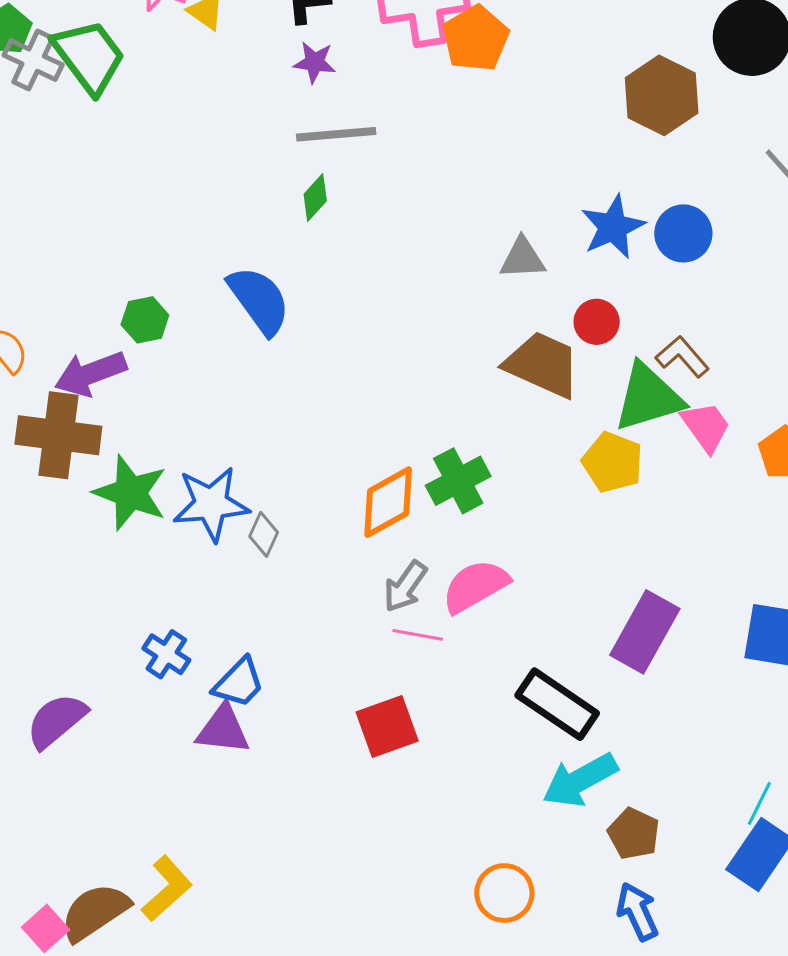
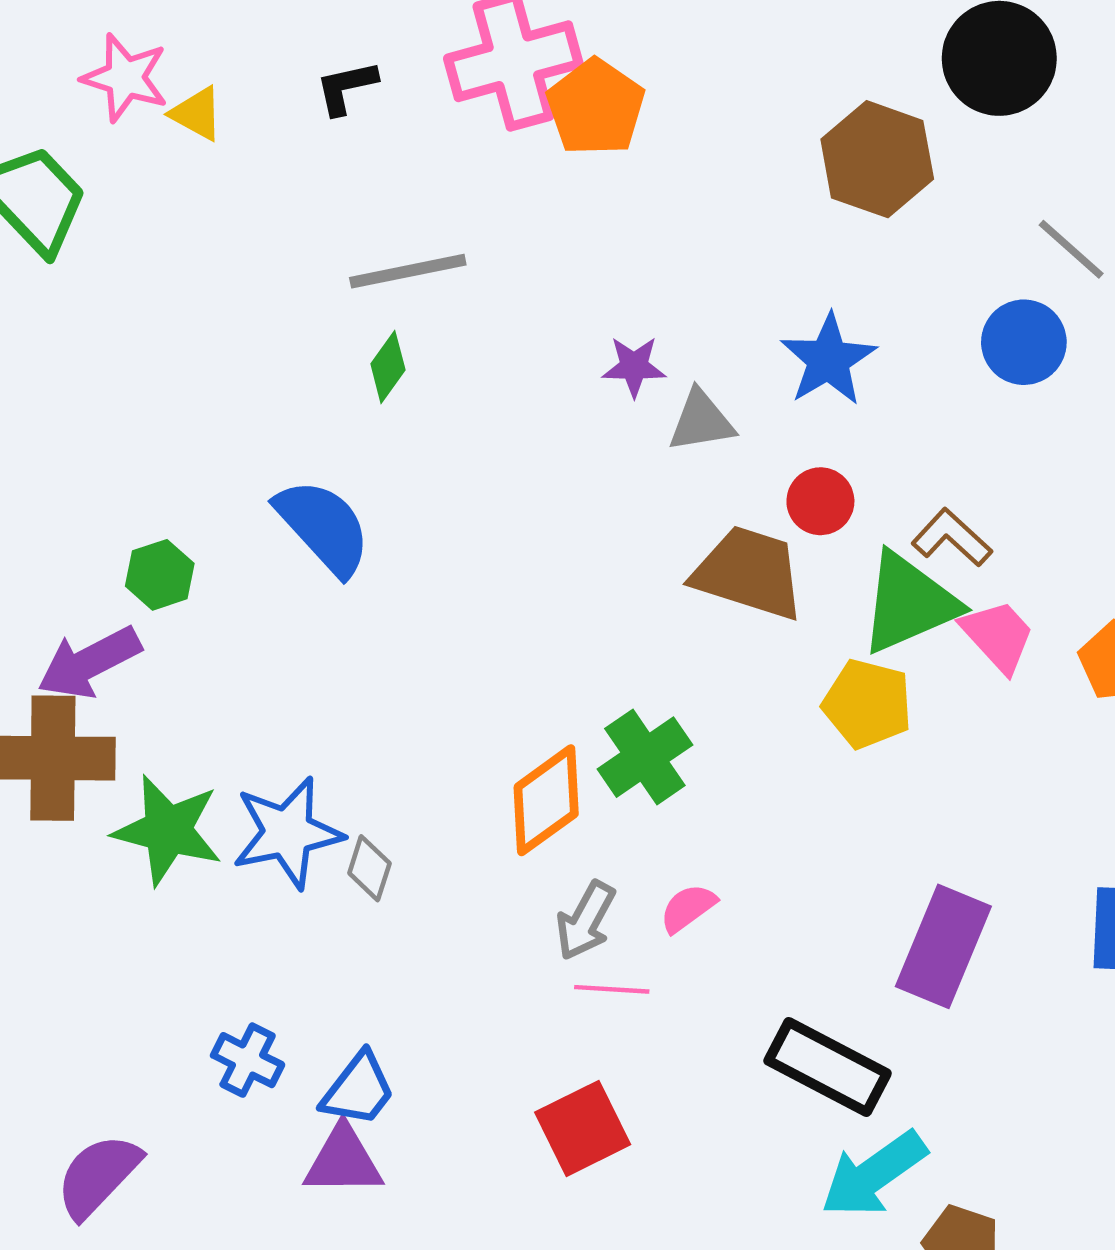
purple star: (315, 62) -> (634, 366), moved
blue circle: (683, 233) -> (1024, 342), moved
pink semicircle: (475, 586) -> (688, 908), size x0.6

